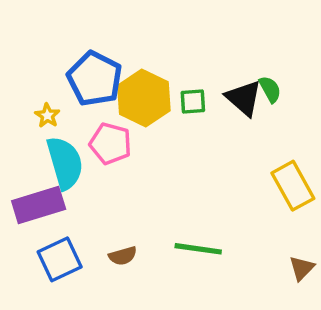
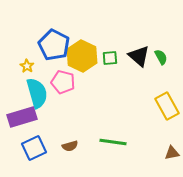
green semicircle: (270, 89) -> (161, 57), moved
brown triangle: (302, 268) -> (172, 153), turned 35

